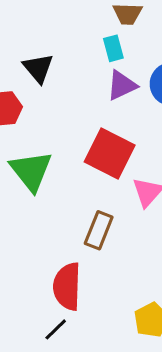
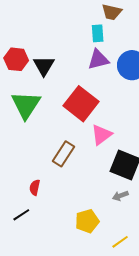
black triangle: (38, 68) -> (44, 66), moved
red semicircle: (67, 286) -> (35, 187), size x0.5

